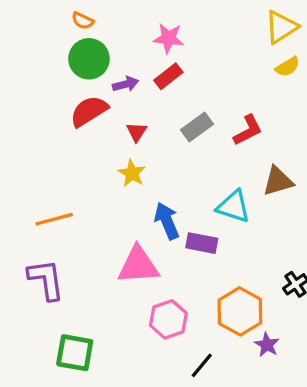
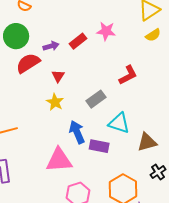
pink star: (168, 38) -> (106, 31), moved
green circle: (89, 59) -> (16, 36), moved
gray rectangle: (197, 127) -> (96, 99), moved
brown triangle: (278, 181) -> (147, 142), moved

